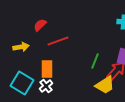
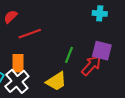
yellow trapezoid: (105, 85) -> (56, 81), moved
white cross: (46, 86) -> (17, 81), size x1.6

